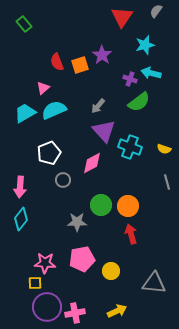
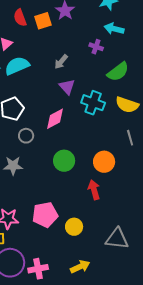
purple cross: (130, 79) -> (96, 47), moved
green semicircle: (139, 102) -> (118, 72), moved
purple triangle: (104, 131) -> (67, 87), size x0.7
yellow semicircle: (164, 149) -> (127, 105), size x1.6
orange circle: (128, 206) -> (104, 162), moved
gray star: (77, 222) -> (13, 166), moved

